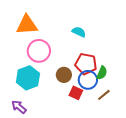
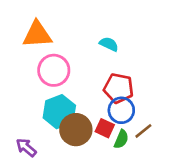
green semicircle: (102, 73) -> (121, 139), moved
brown circle: (64, 75) -> (76, 130), moved, size x1.5
cyan hexagon: (28, 78) -> (59, 112), moved

